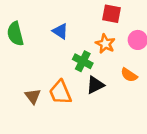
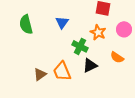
blue triangle: (60, 31) -> (62, 22), turned 32
brown triangle: (33, 96) -> (40, 74), turned 32

